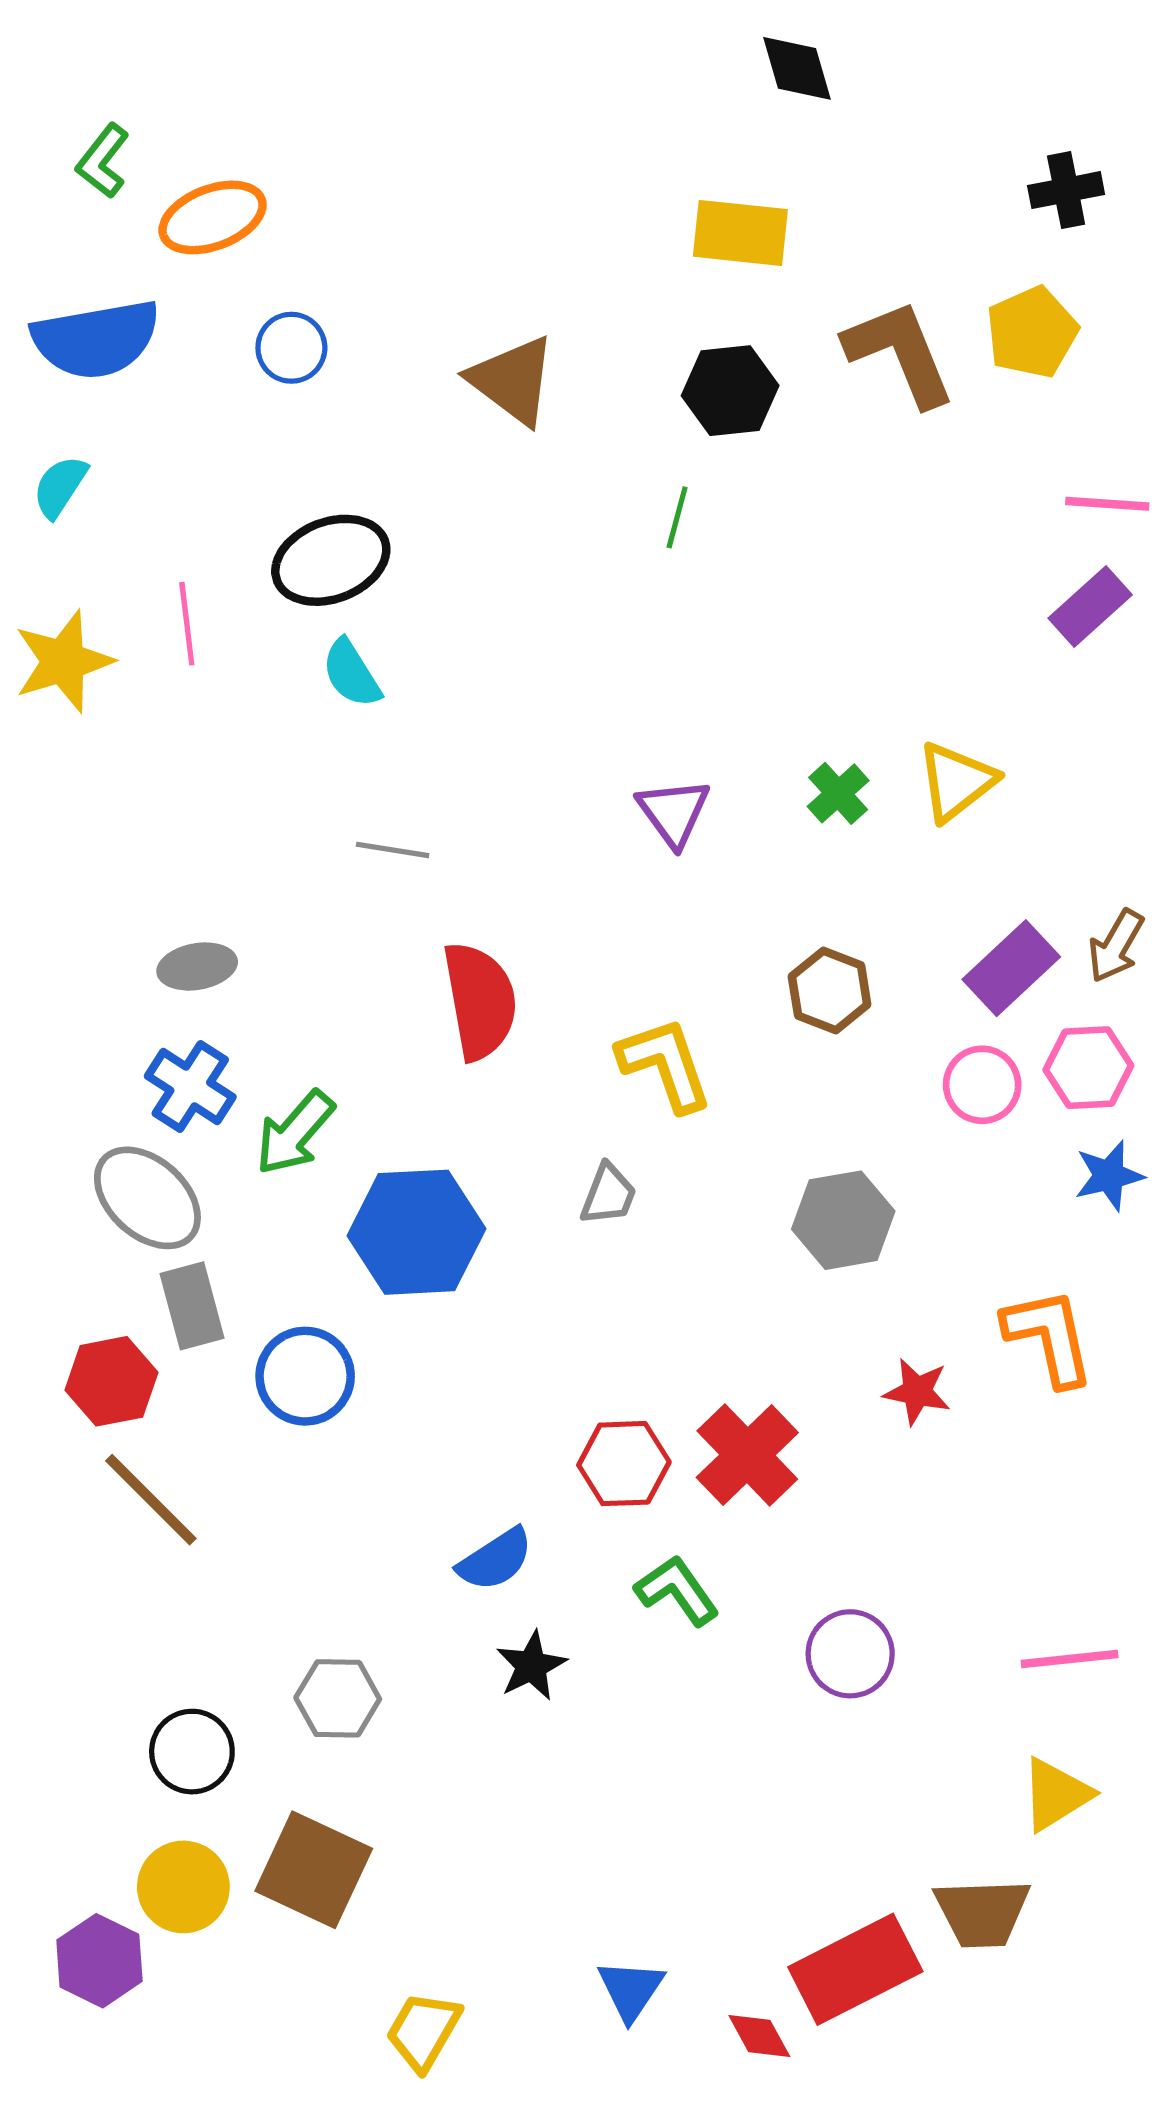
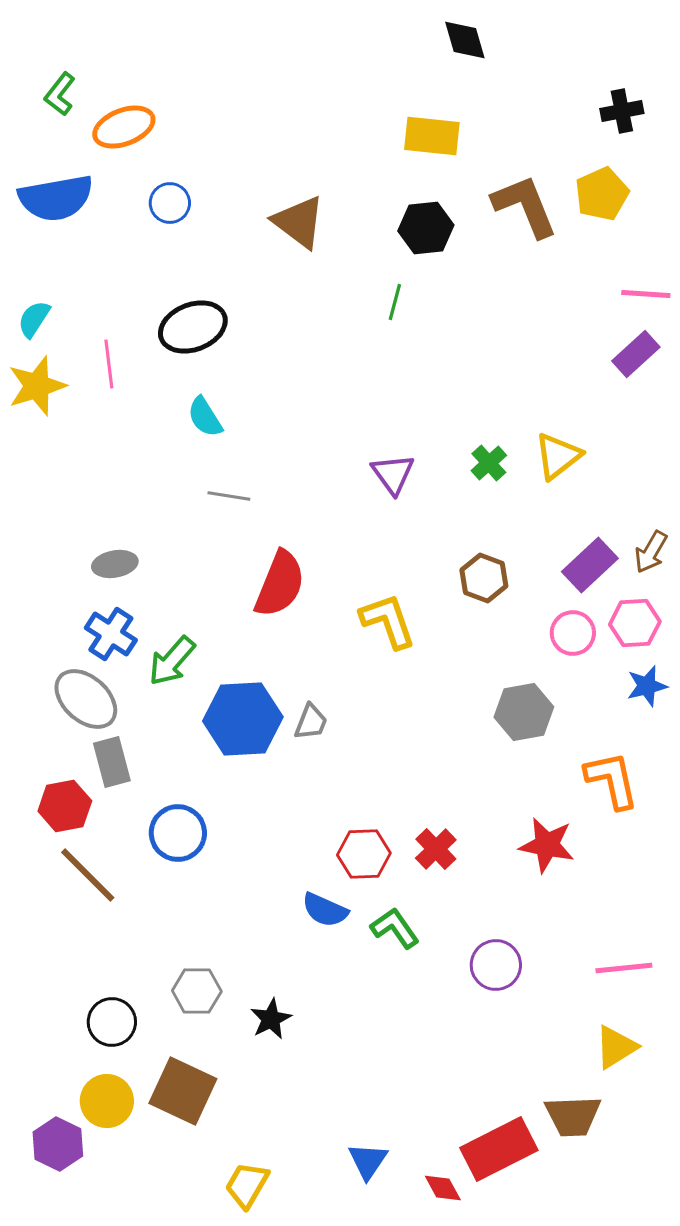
cyan semicircle: (60, 487) -> (34, 319), moved
cyan semicircle: (351, 673) -> (205, 417), moved
red semicircle: (480, 1001) -> (280, 584), turned 32
gray trapezoid: (608, 1194) -> (311, 722), moved
gray hexagon: (843, 1220) -> (524, 712), moved
blue circle: (305, 1376) -> (178, 833), moved
red star: (917, 1392) -> (547, 845), moved, size x1.4
red cross: (747, 1455) -> (436, 849), size x0.7
blue semicircle: (495, 1560) -> (325, 910), moved, turned 57
black star: (531, 1666) -> (271, 1019), moved

